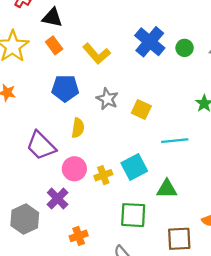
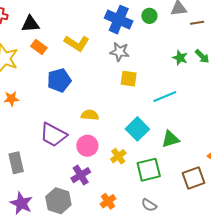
gray star: (107, 99) -> (120, 52), moved
yellow semicircle: (78, 128) -> (90, 115), moved, turned -78
yellow cross: (103, 175) -> (118, 156), moved
purple cross: (58, 198) -> (81, 175), turned 30

